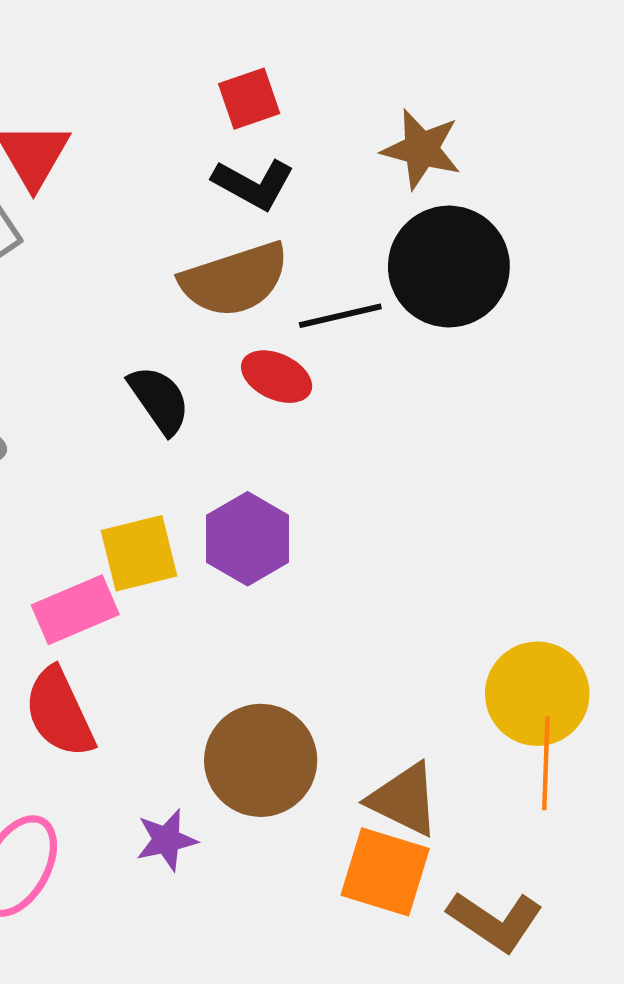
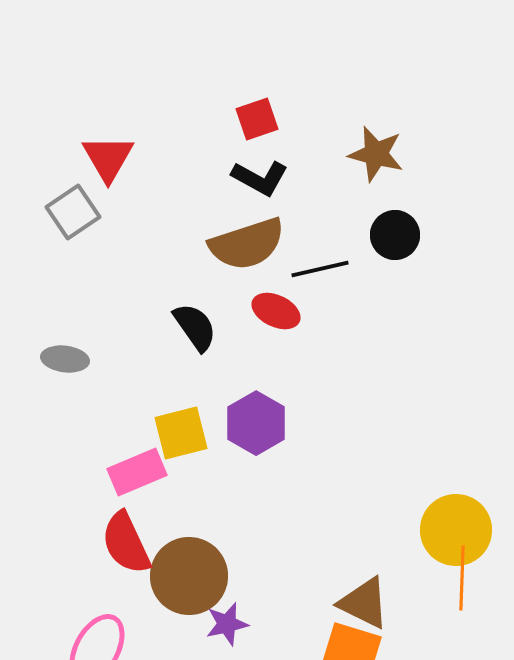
black circle: (449, 267) -> (395, 235), size x0.6
brown circle: (261, 760) -> (189, 576), moved
purple star: (166, 840) -> (227, 624), moved

